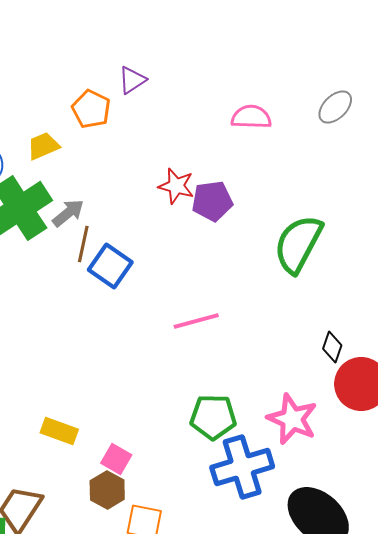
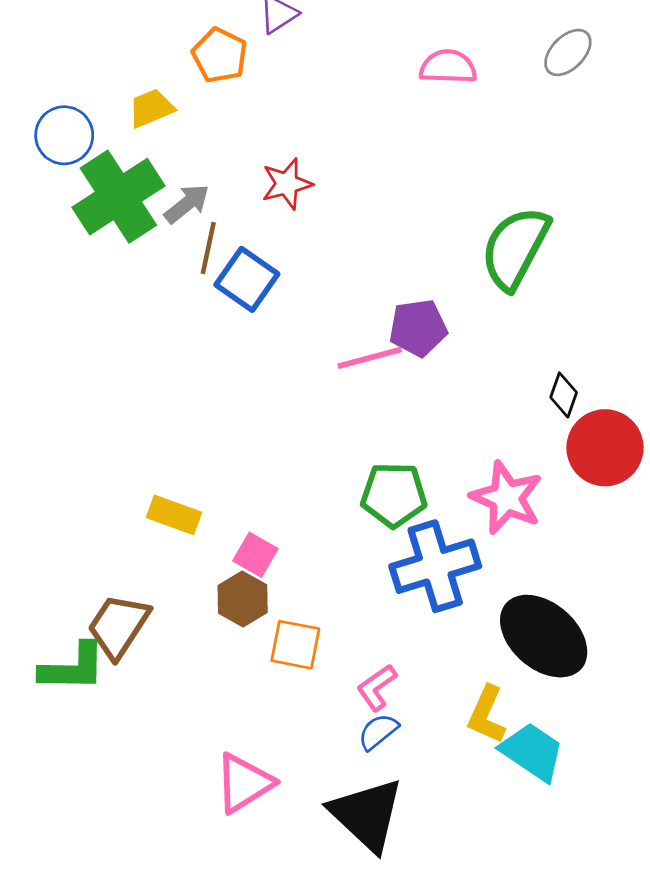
red star: (176, 186) -> (287, 184), moved, turned -30
purple pentagon: (212, 201) -> (418, 328), moved

